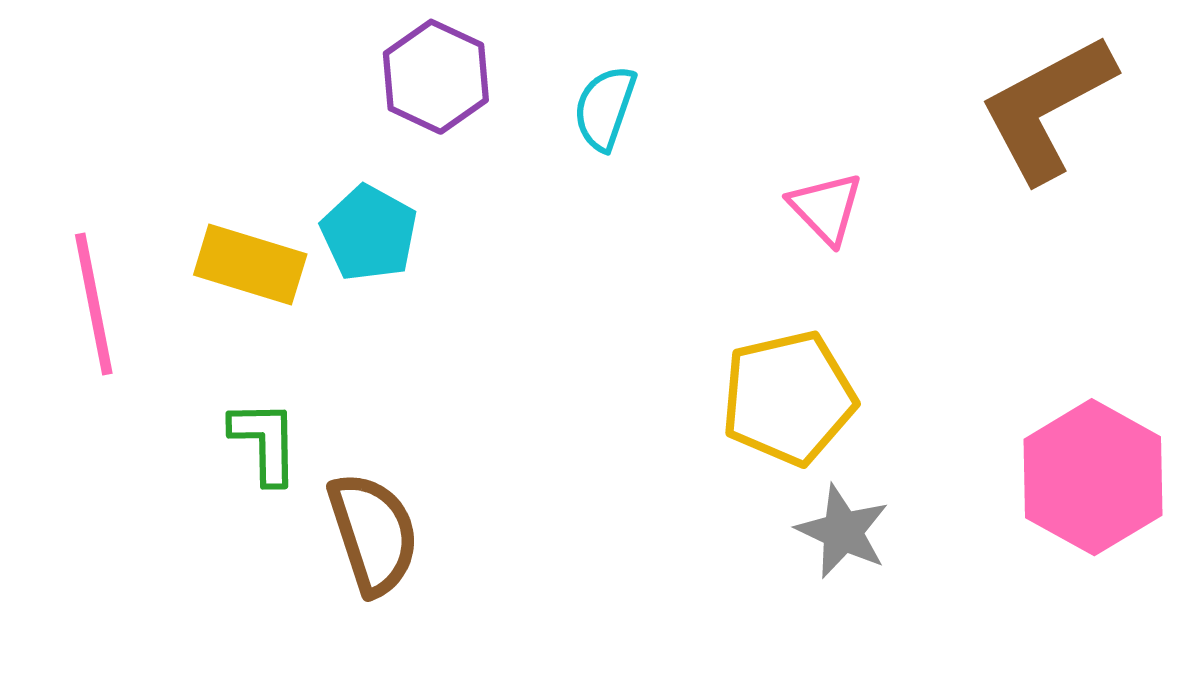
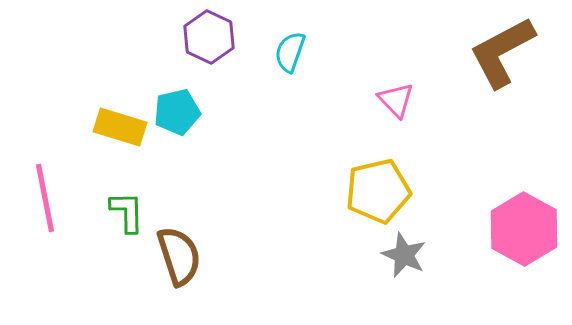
cyan pentagon: (369, 233) -> (177, 112), turned 30
pink line: (94, 304) -> (45, 198), moved

